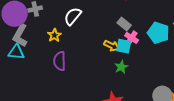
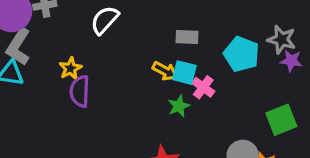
gray rectangle: (124, 24) -> (187, 37), turned -40
yellow star: (54, 35) -> (70, 68), moved
pink cross: (132, 38) -> (203, 87), moved

